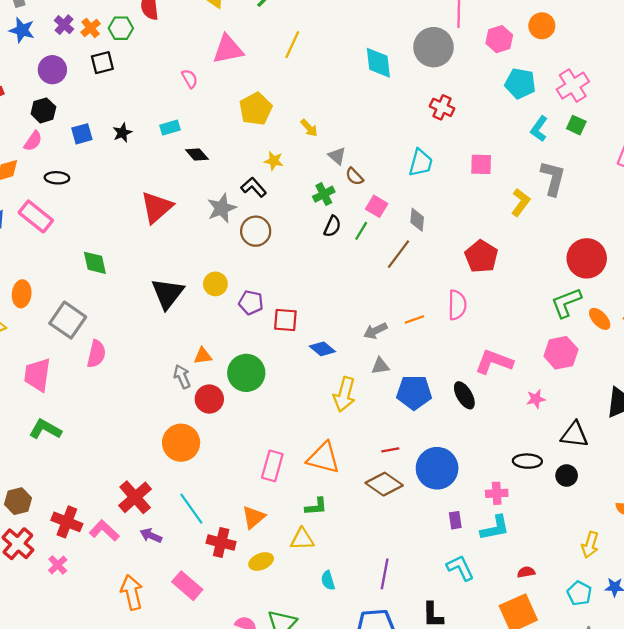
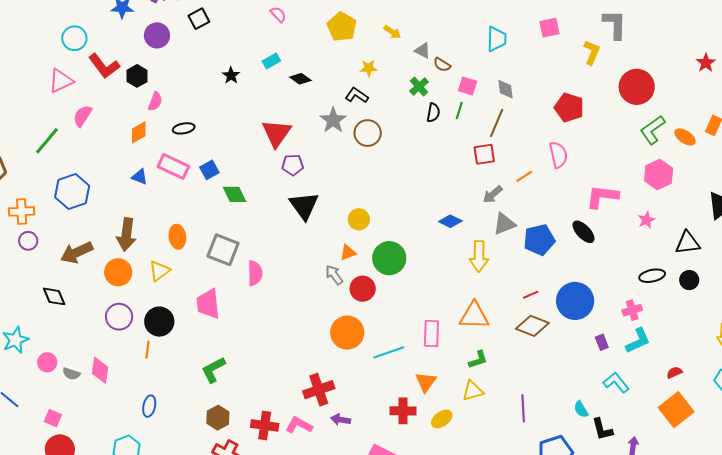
black hexagon: (43, 110) -> (137, 76), moved
blue square: (82, 134) -> (209, 170), moved
red circle: (587, 258) -> (637, 87), moved
yellow circle: (215, 284) -> (359, 219), moved
purple pentagon: (251, 303) -> (293, 165), moved
red square: (285, 320) -> (484, 154), moved
gray triangle: (380, 366) -> (504, 224), size x1.4
green L-shape: (45, 429) -> (213, 370), moved, turned -44
red cross: (135, 497) -> (319, 390), turned 36
cyan line: (191, 509) -> (389, 352), moved, turned -60
purple line: (385, 574) -> (523, 408), moved
cyan semicircle: (328, 580) -> (581, 409), moved

